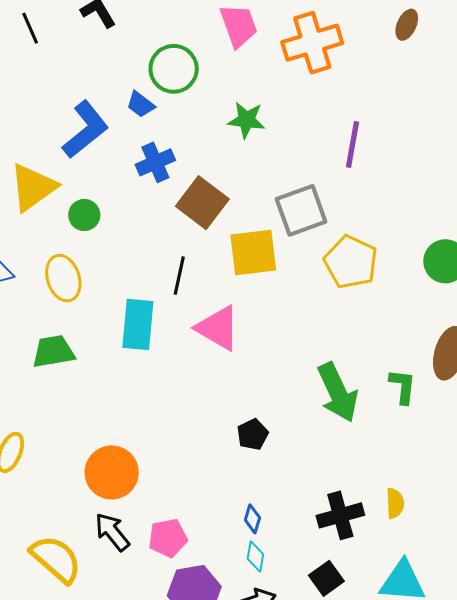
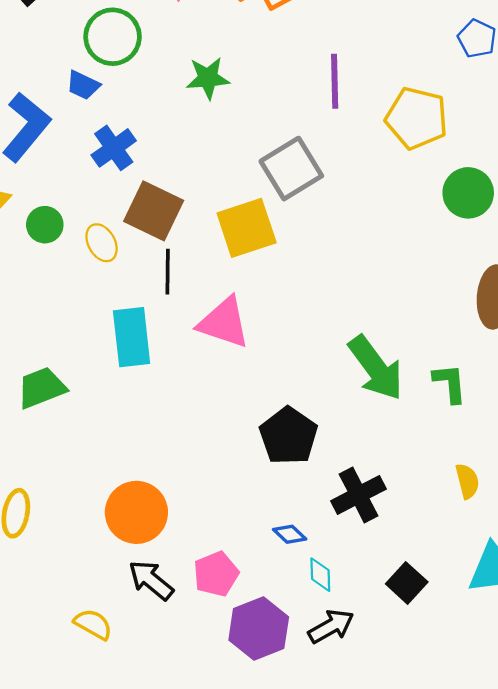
brown square: (202, 203) -> (154, 211), moved
yellow pentagon: (351, 262) -> (417, 118), moved
yellow ellipse: (63, 278) -> (102, 243), moved, size x0.7
green L-shape: (403, 386) -> (450, 383), moved
black pentagon: (253, 434) -> (288, 436), size x1.6
black cross: (340, 515) -> (358, 495), moved
blue diamond: (252, 519) -> (290, 534), moved, turned -52
yellow semicircle: (56, 559) -> (93, 624), size x0.6

